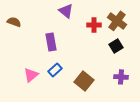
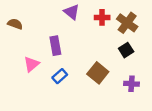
red cross: (94, 25) -> (102, 17), moved
pink triangle: (31, 75) -> (31, 64), moved
brown square: (84, 81) -> (98, 73), moved

